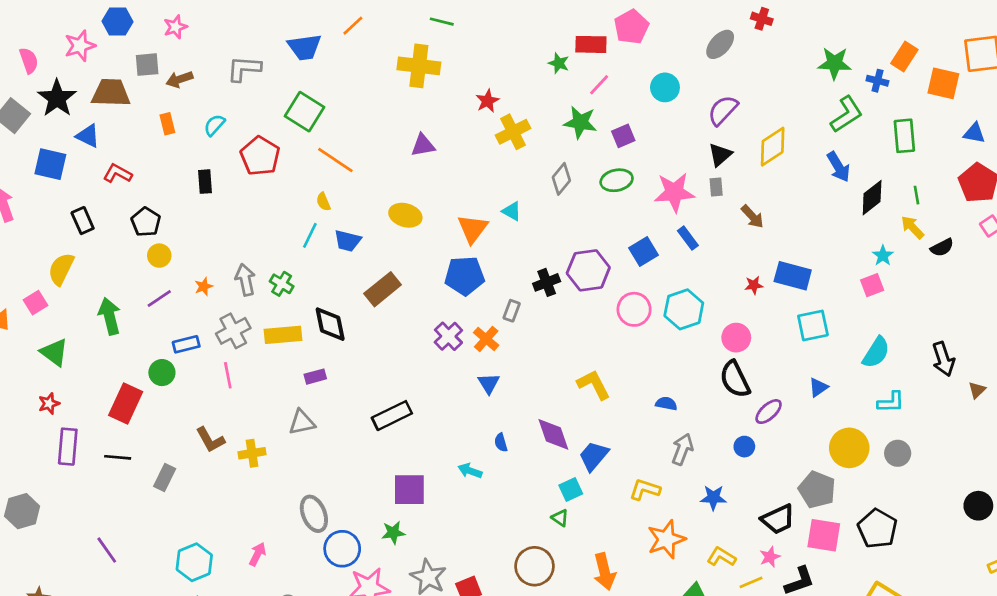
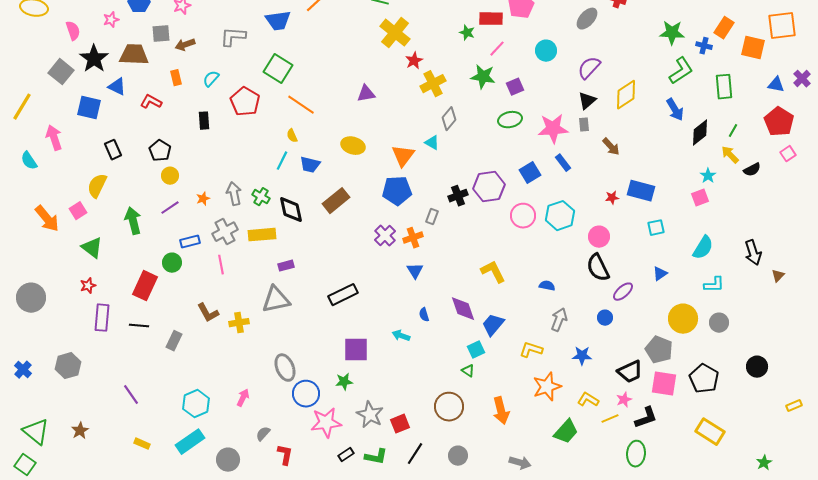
pink star: (80, 46) -> (111, 20), size x0.7
yellow cross: (419, 66) -> (395, 33), moved, turned 32
red L-shape: (118, 174) -> (151, 102), moved
gray diamond: (561, 179) -> (449, 119), moved
green line: (916, 195) -> (733, 131), turned 40
black diamond: (330, 324) -> (291, 210), moved
cyan square: (813, 325) -> (656, 228), size x0.7
orange cross: (486, 339) -> (413, 238), turned 30
gray triangle: (302, 422) -> (276, 300), size x1.4
black circle: (978, 506) -> (757, 367), moved

